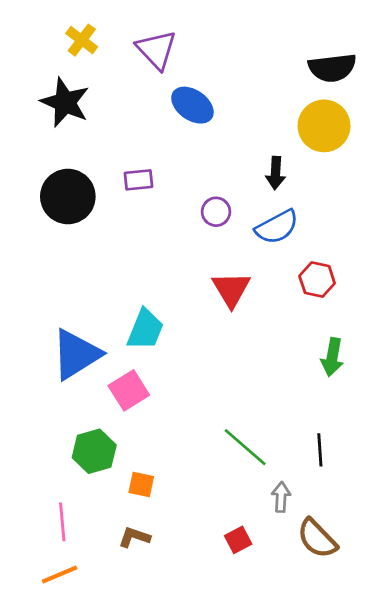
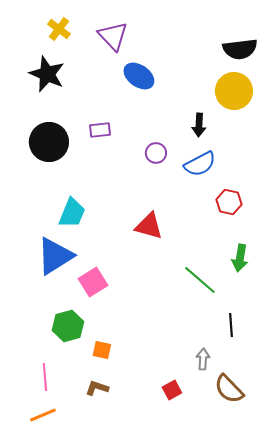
red triangle: (231, 289) -> (149, 226), moved, turned -44
cyan trapezoid: (145, 329) -> (72, 213), moved
green line: (245, 447) -> (200, 280), moved

